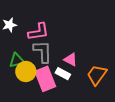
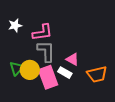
green triangle: (17, 60) -> (17, 68), moved, turned -35
orange trapezoid: (97, 75) -> (97, 74), turned -140

